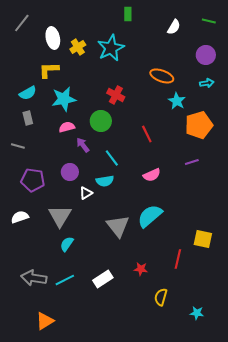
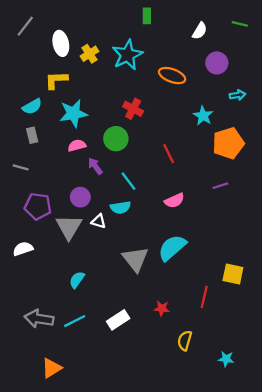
purple circle: (206, 55) -> (217, 63), moved
orange ellipse: (162, 76) -> (172, 76), moved
white triangle: (86, 193) -> (99, 221), turned 48
gray triangle: (60, 216) -> (69, 227), moved

